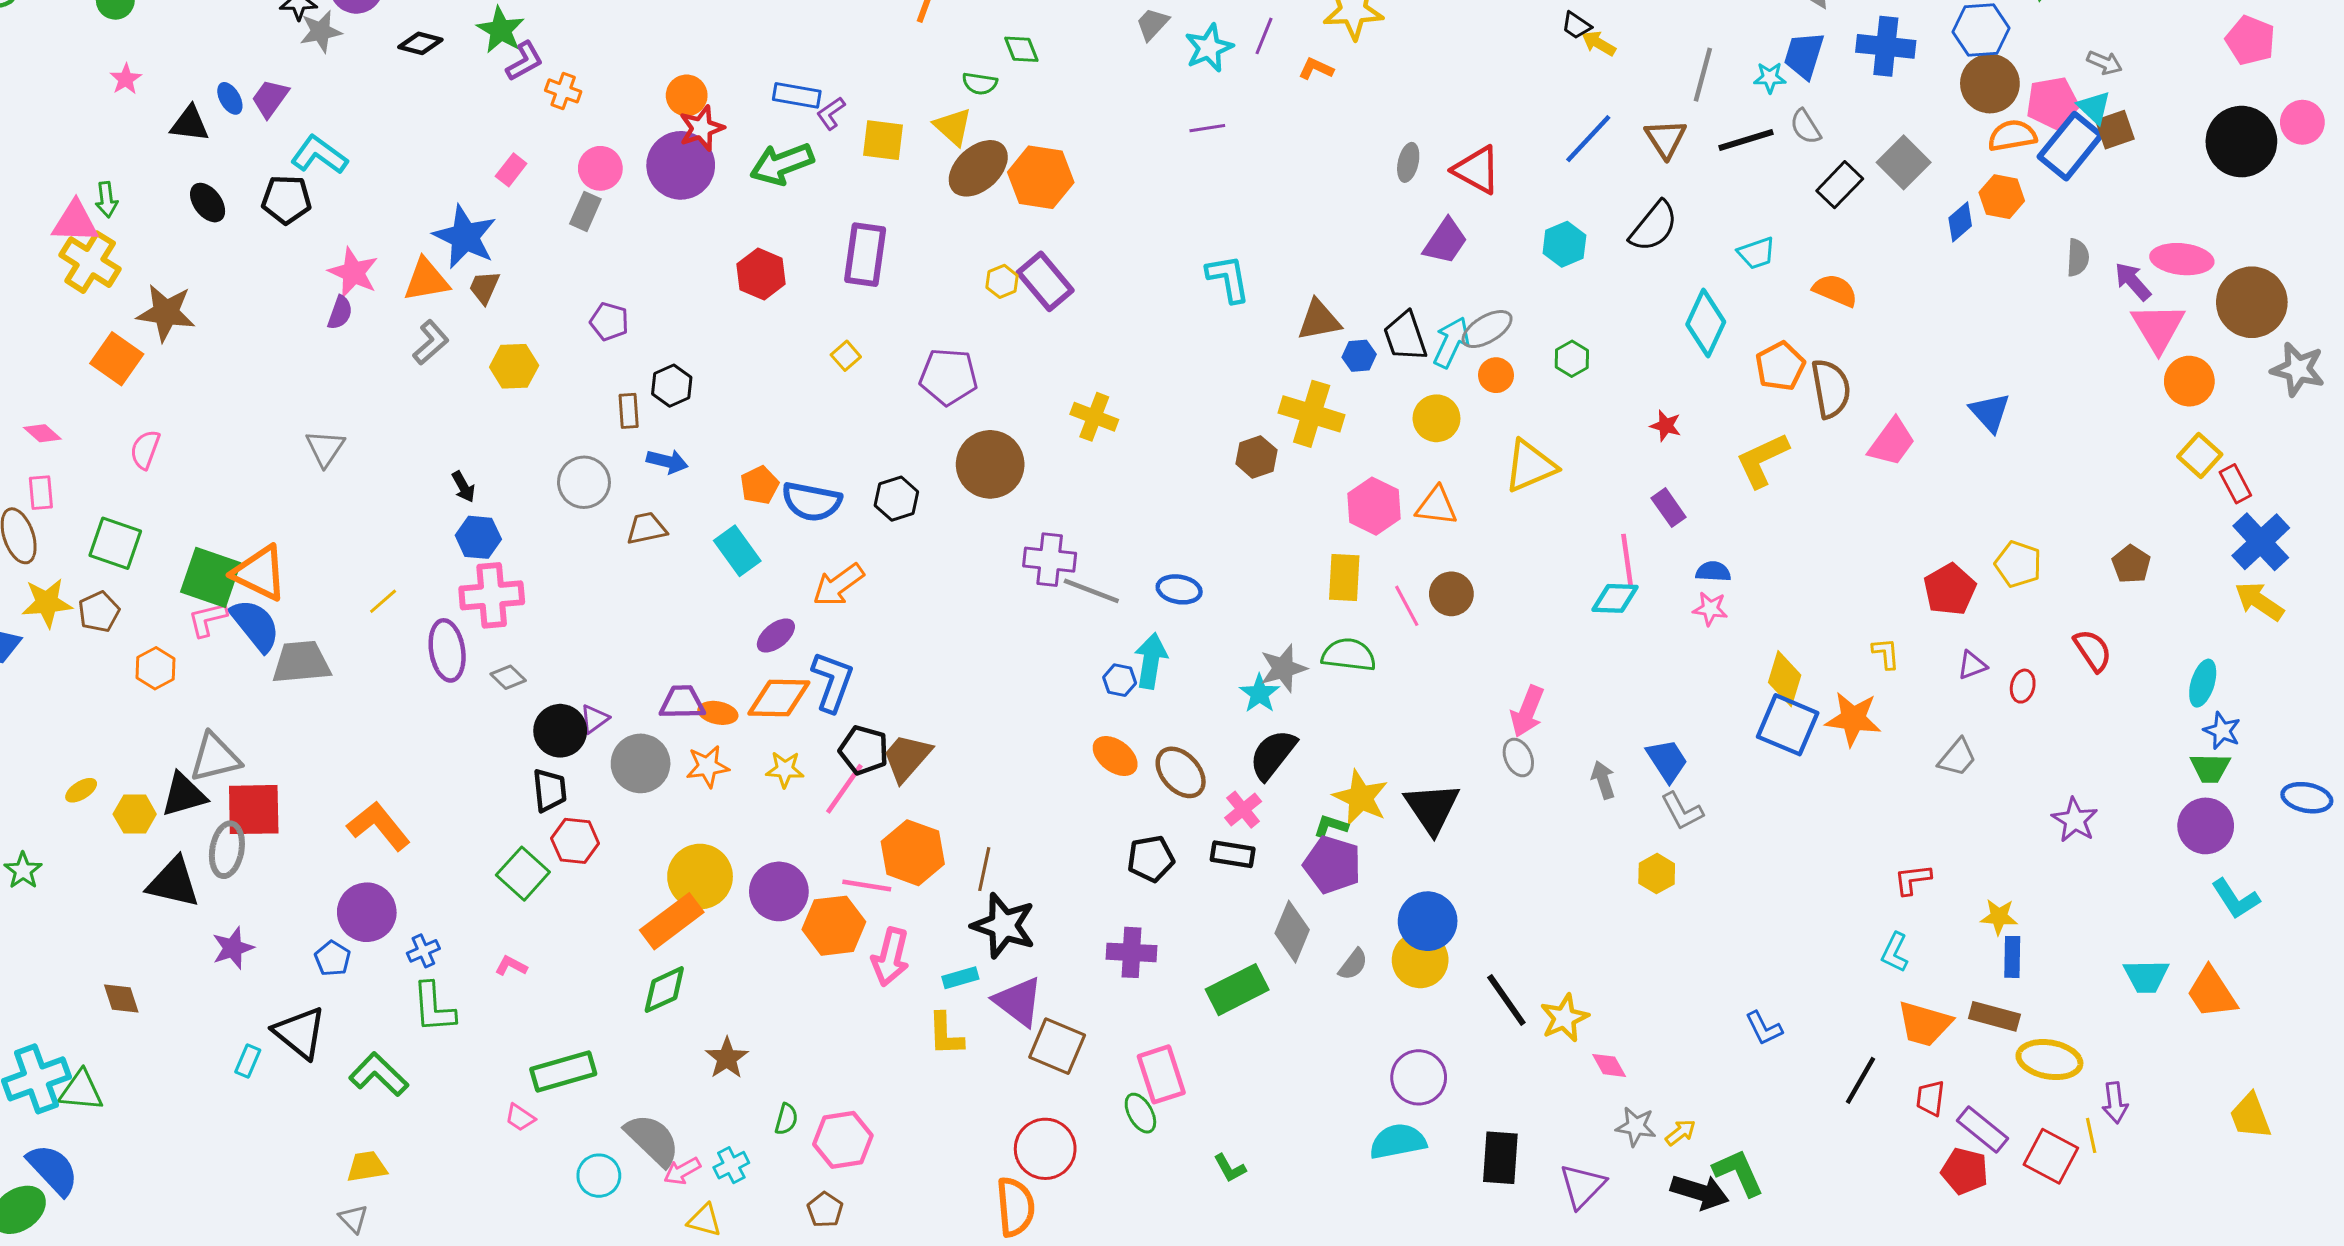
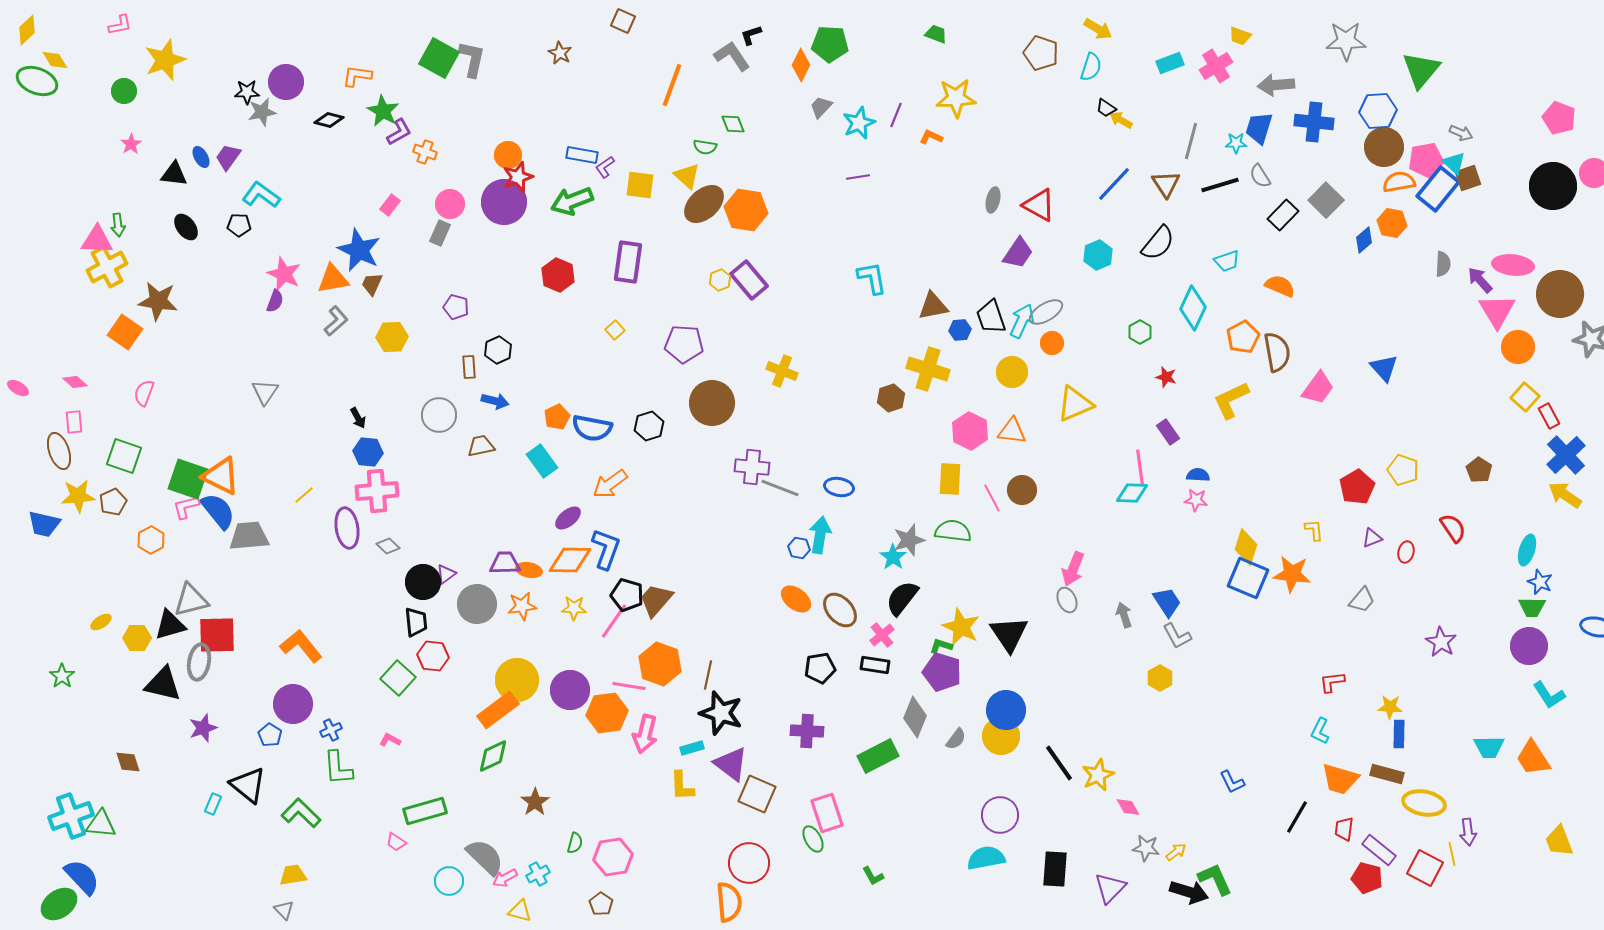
black pentagon: (286, 200) -> (239, 225), size x0.7
yellow cross: (90, 262) -> (107, 267), turned 30
green hexagon: (1572, 359) -> (1140, 332), moved

